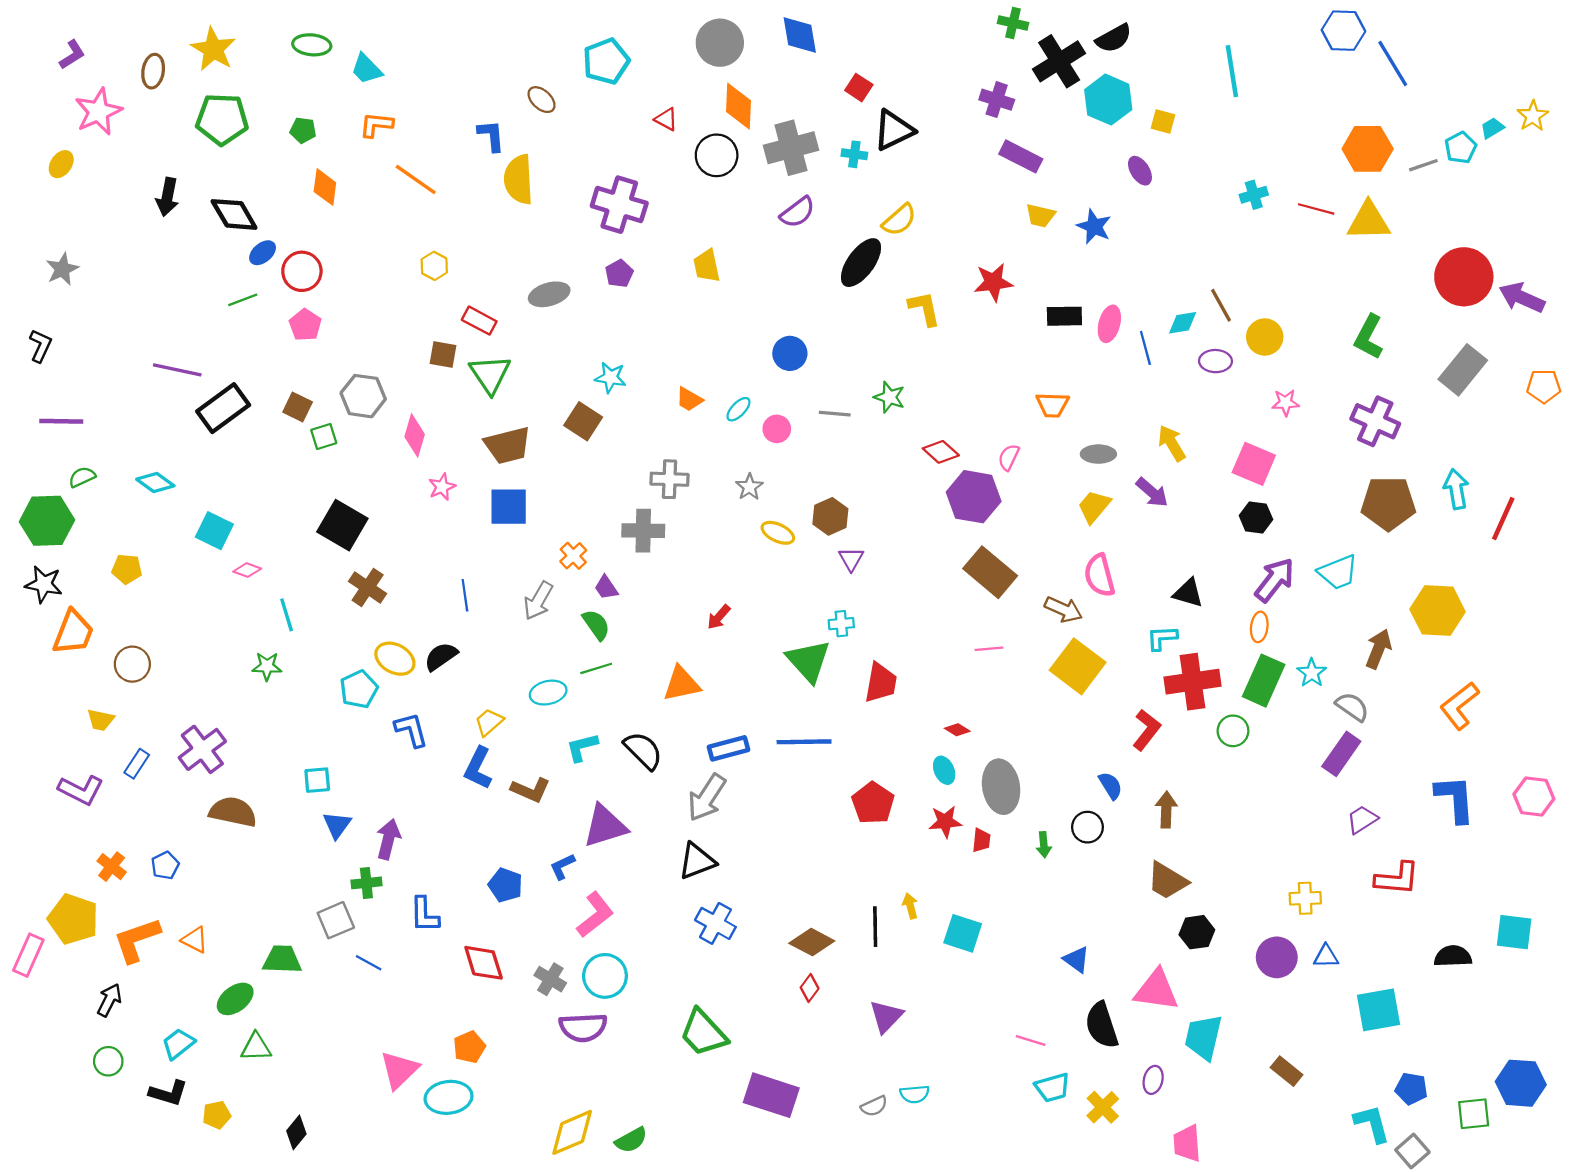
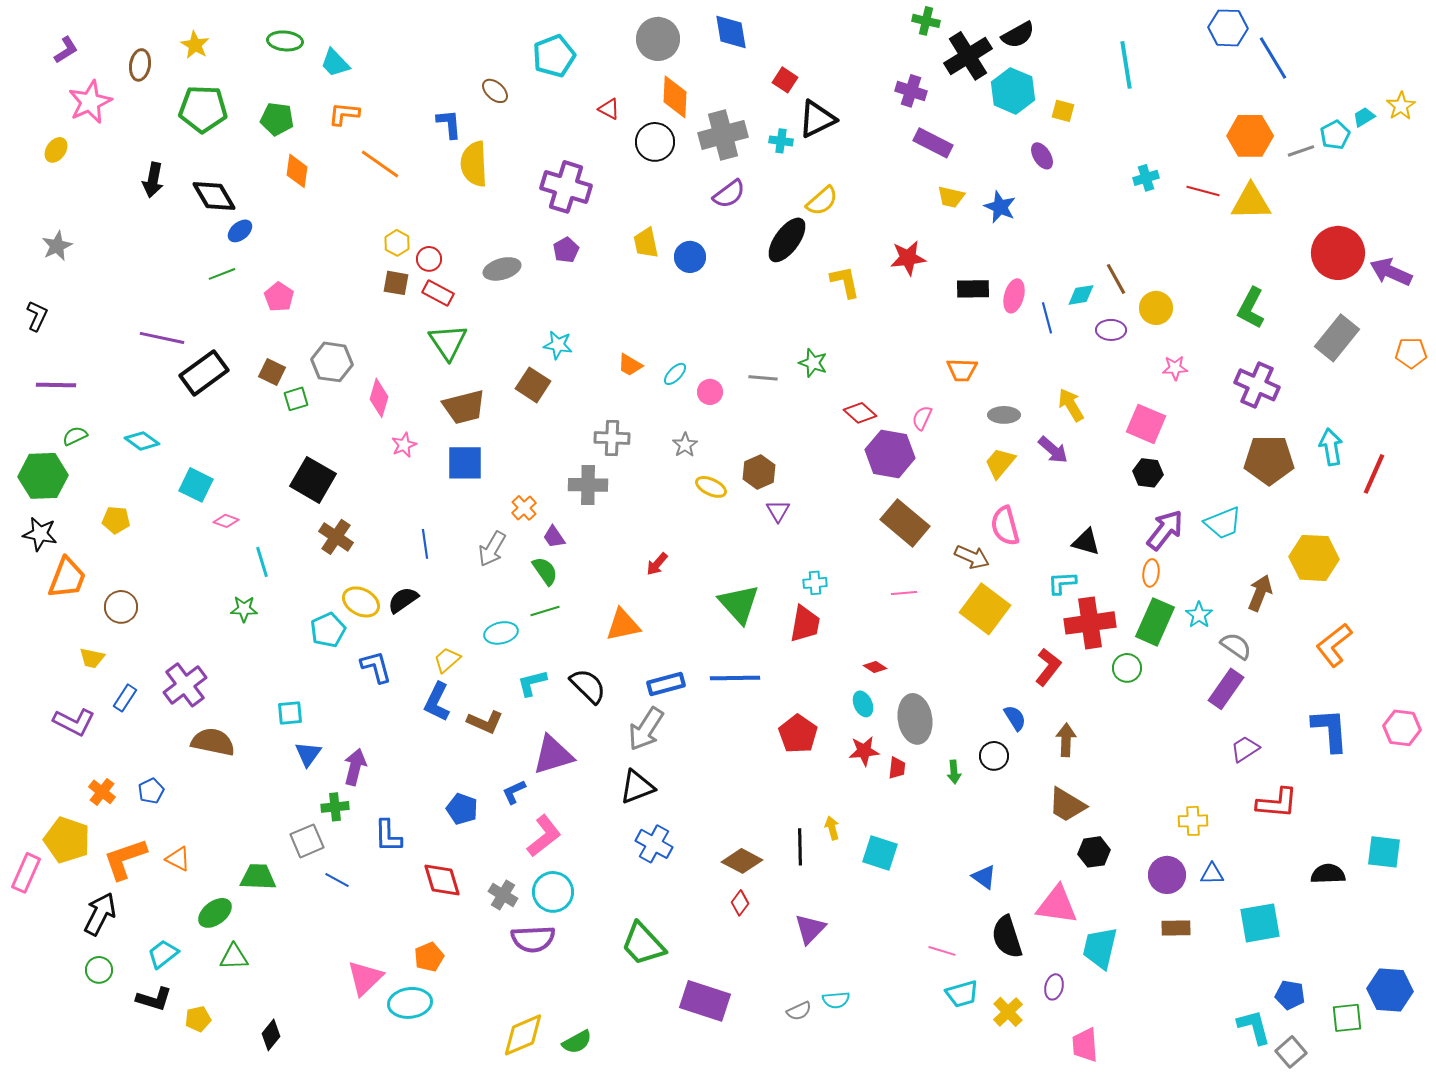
yellow star: (213, 49) -> (195, 45), size x0.7
green pentagon: (303, 130) -> (277, 119), size x1.4
red circle: (302, 271) -> (429, 259), moved, size x0.7
blue circle: (790, 353) -> (690, 257), moved
brown square: (443, 354) -> (396, 283), moved
cyan cross: (841, 624) -> (815, 583), moved
black arrow: (109, 1000) -> (100, 914), size x1.4
brown rectangle: (1287, 1071) -> (1176, 928), moved, turned -40

